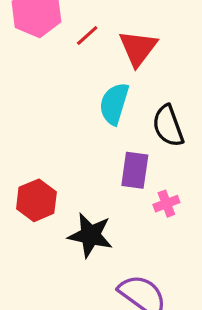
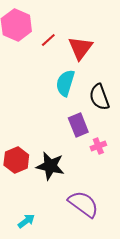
purple rectangle: (135, 170) -> (78, 125), turned -30
red hexagon: (36, 200) -> (16, 160), moved

